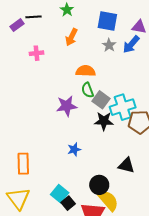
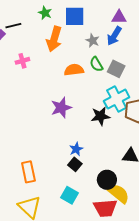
blue square: (107, 21) -> (75, 16), moved
orange arrow: (71, 37) -> (54, 39), size x1.4
green semicircle: (88, 90) -> (96, 64), moved
gray square: (101, 100) -> (116, 69), moved
black square: (68, 203) -> (75, 164), moved

